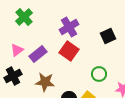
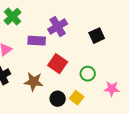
red square: (69, 51) -> (58, 64), moved
purple rectangle: (38, 54) -> (37, 41), moved, turned 42

